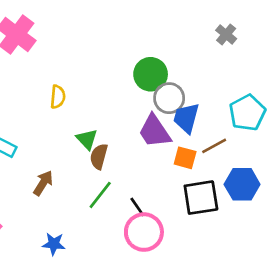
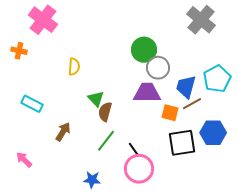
gray cross: (226, 34) -> (201, 20), size x1.8
blue trapezoid: (186, 118) -> (186, 87), moved
purple trapezoid: (155, 131) -> (147, 93), turned 124
blue star: (54, 244) -> (92, 180), moved

